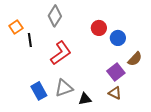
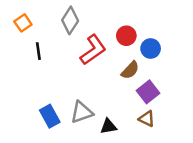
orange square: (16, 27) -> (23, 23), moved
red L-shape: (61, 53) -> (93, 50), moved
brown semicircle: (135, 59) -> (130, 70), moved

